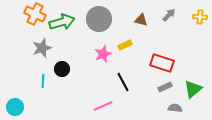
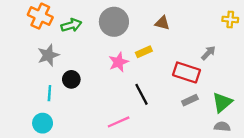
gray arrow: (169, 15) -> (208, 53), moved
green arrow: (62, 22) -> (71, 25), size x0.7
cyan circle: (15, 107) -> (43, 123), moved
gray semicircle: (175, 108) -> (222, 127), moved

